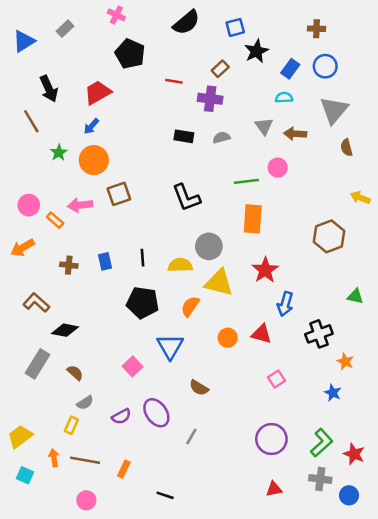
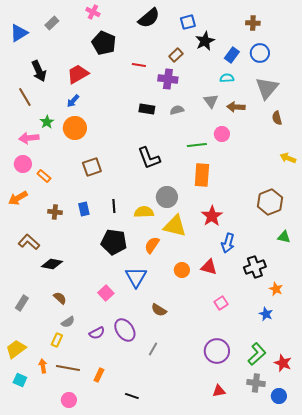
brown square: (119, 194) -> (92, 167), moved
pink arrow: (80, 205) -> (29, 138), moved
brown hexagon: (329, 236) -> (270, 202), moved
gray rectangle: (38, 364) -> (22, 303), moved, size x0.7

